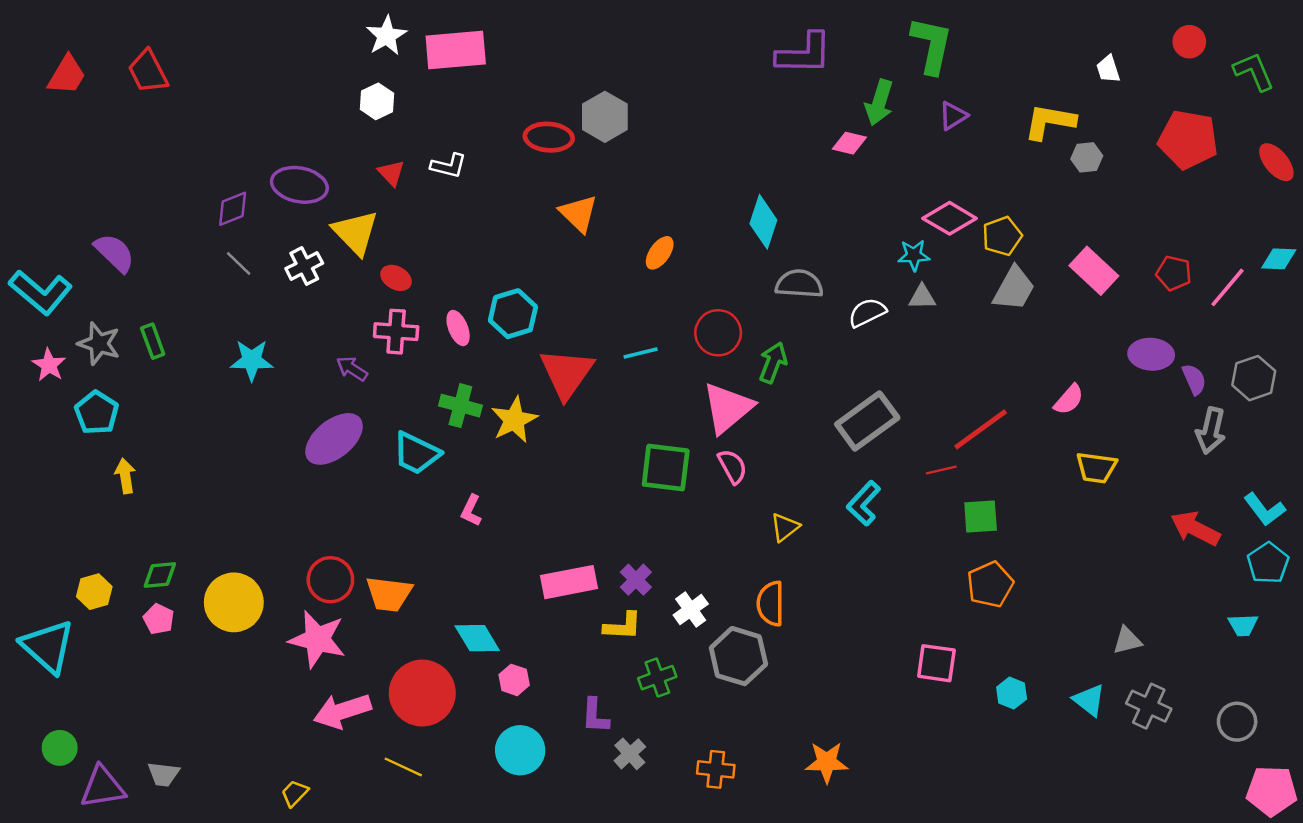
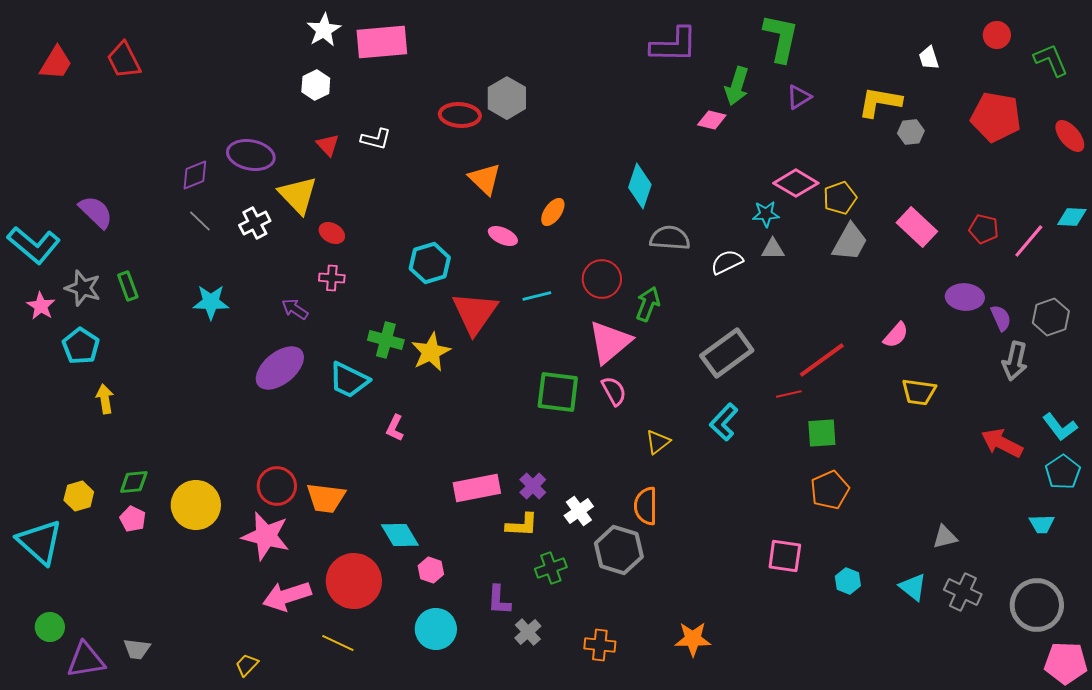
pink ellipse: (458, 328) -> (503, 236), moved, turned -44
pink cross: (396, 332) -> (332, 278), size x0.7
gray circle: (1237, 722) -> (1037, 605), size x1.6

